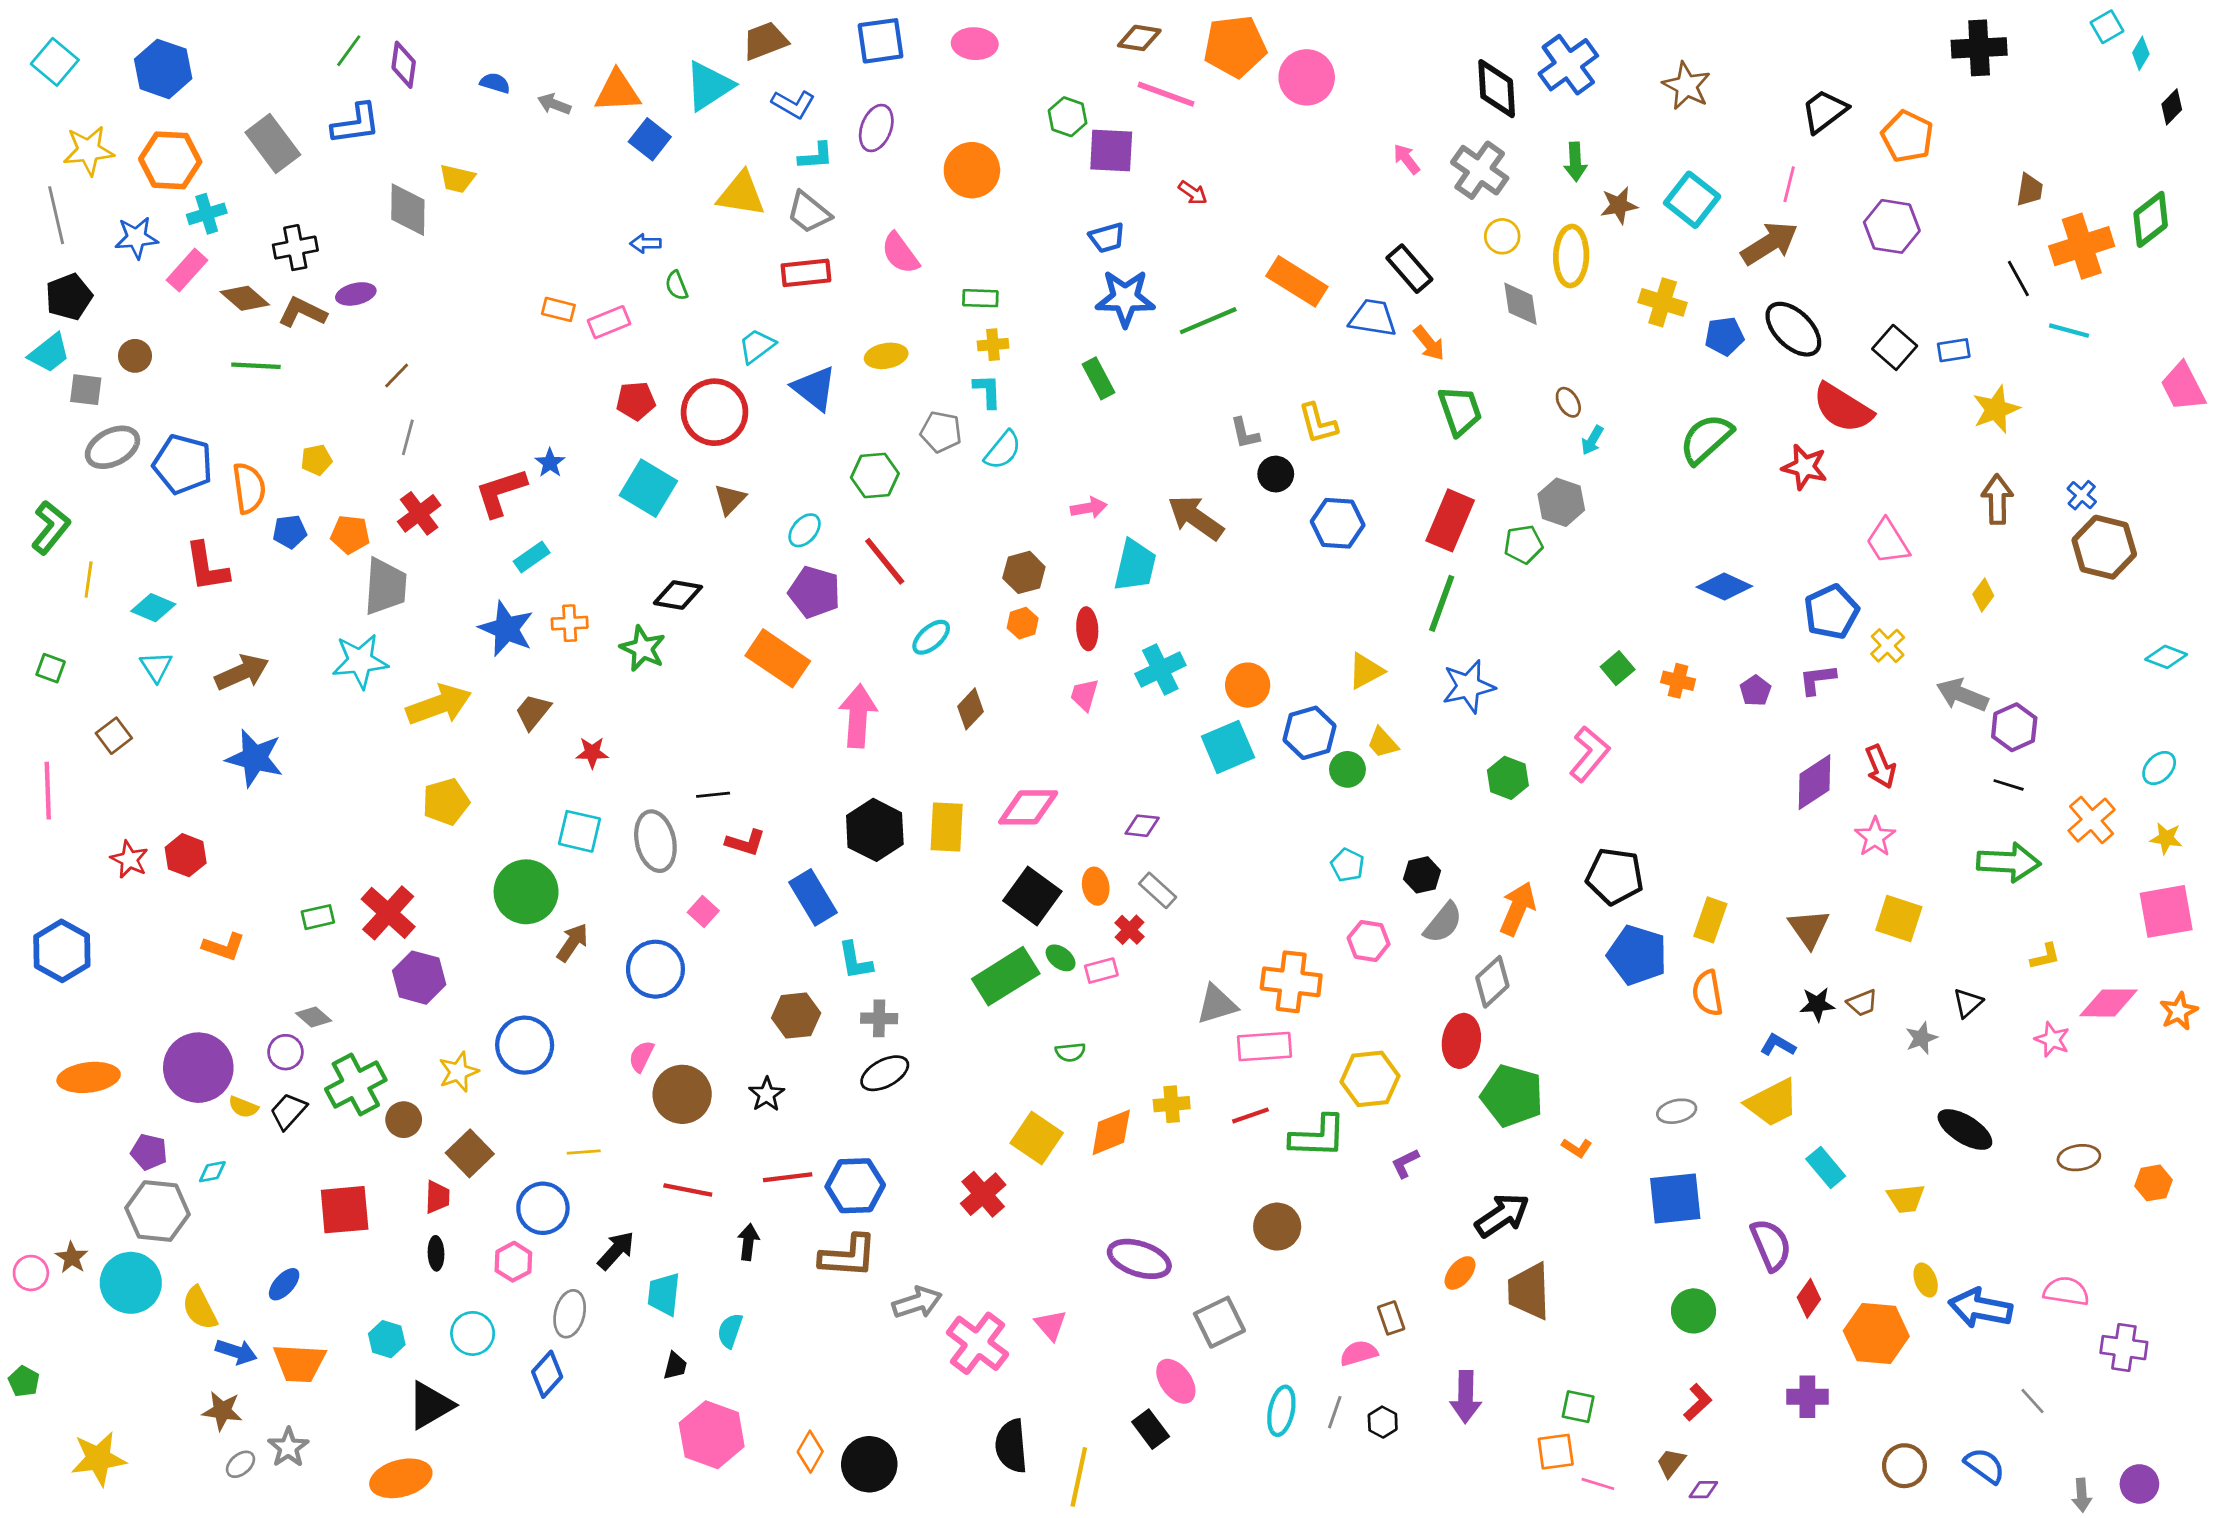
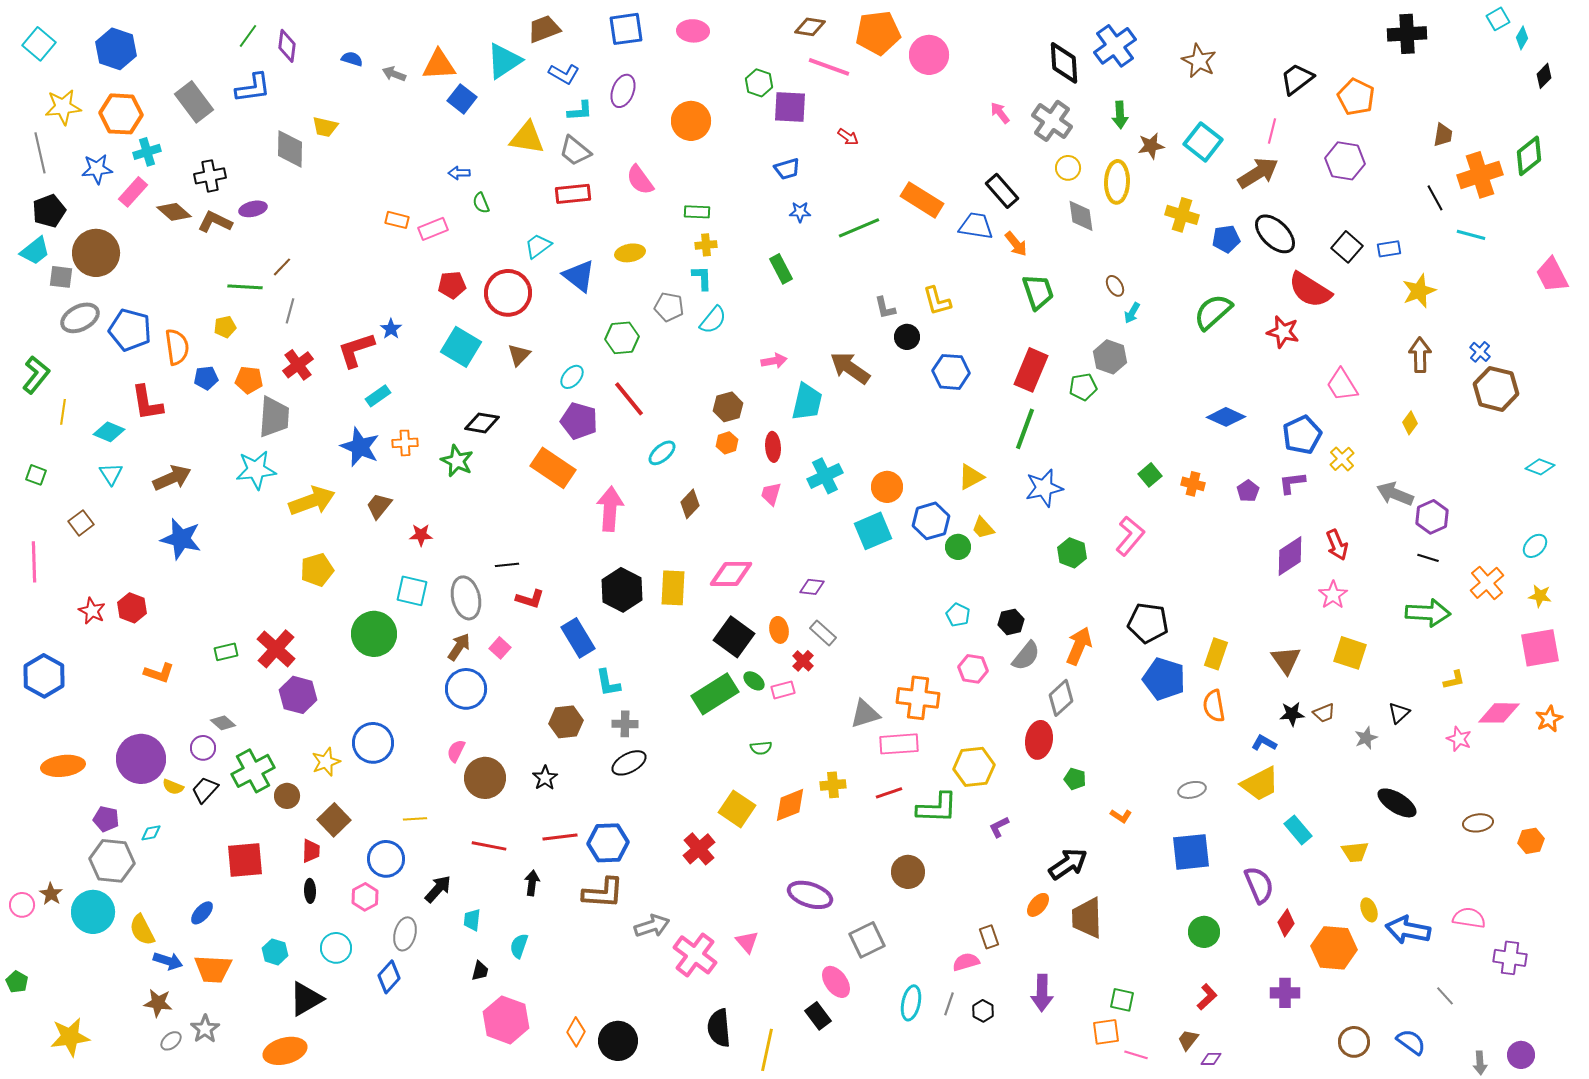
blue star: (1125, 298) -> (800, 212), size x0.5
brown circle: (135, 356) -> (96, 253), size x2.0
green line: (256, 366) -> (245, 287), moved
brown arrow: (572, 942) -> (459, 647), moved
green pentagon: (1512, 1096) -> (1075, 779), size x0.5
cyan trapezoid: (664, 1294) -> (472, 920), size x0.7

